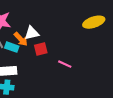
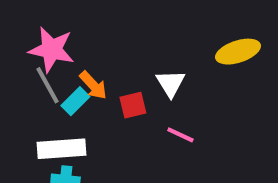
white triangle: (32, 33) -> (171, 83), moved, turned -49
cyan rectangle: (12, 47) -> (75, 101), turned -64

